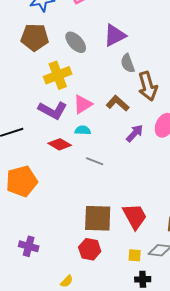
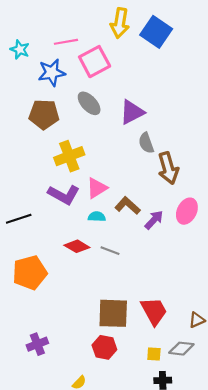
gray ellipse: (76, 42) -> (89, 103), moved
brown L-shape: (118, 103) -> (128, 206), moved
red diamond: (60, 144) -> (77, 246), moved
purple cross: (29, 246) -> (37, 344), turned -36

